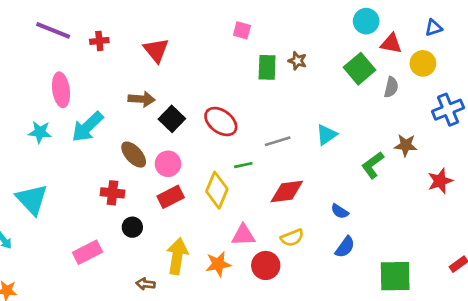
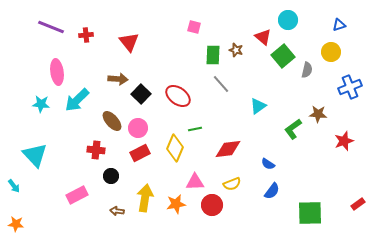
red triangle: (391, 44) -> (263, 37), moved, turned 30
gray line: (278, 141) -> (221, 84), moved, turned 66
brown arrow: (146, 284) -> (117, 211), moved

